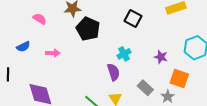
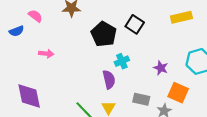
black pentagon: (88, 29) -> (104, 34), moved
blue semicircle: (23, 47) -> (16, 31), moved
gray rectangle: (145, 88) -> (141, 99), turned -35

